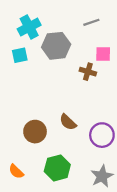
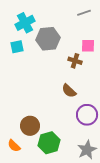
gray line: (91, 22) -> (84, 13), moved
brown semicircle: (68, 122) -> (69, 91), moved
brown circle: (35, 132) -> (30, 126), moved

